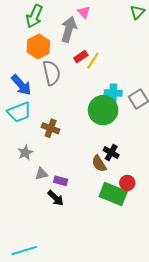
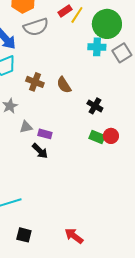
gray semicircle: (52, 73) -> (36, 27), turned 85
green circle: (103, 110) -> (107, 24), moved
brown semicircle: (99, 164) -> (64, 85), moved
green rectangle: (113, 194) -> (97, 137), moved, size x0.6

